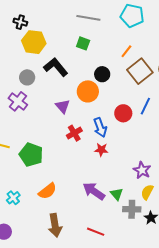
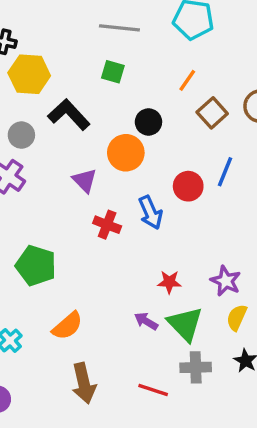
brown square: (140, 71) -> (212, 113), size x0.7
red cross: (74, 133) -> (107, 225), turned -35
red star: (101, 150) -> (169, 282), moved
purple arrow: (94, 191) -> (146, 321), size x0.6
green triangle: (117, 194) -> (185, 324), size x1.6
gray cross: (132, 209) -> (196, 367), moved

